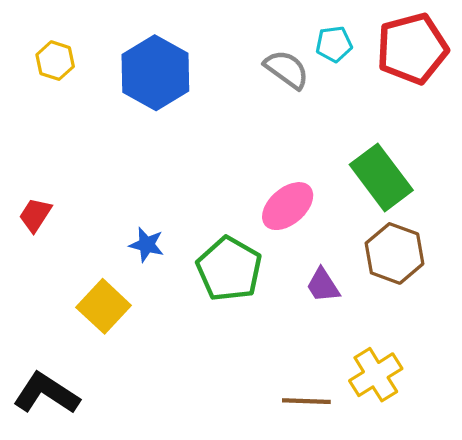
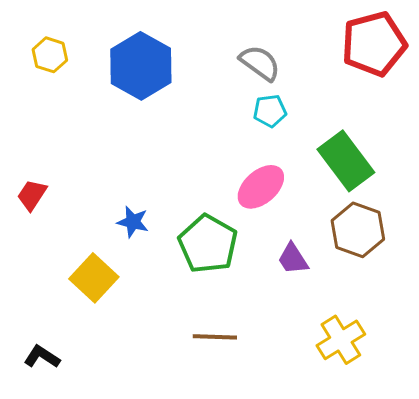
cyan pentagon: (334, 44) -> (270, 111), moved
black L-shape: (46, 393) -> (42, 357), size x0.6
brown line: (306, 401) -> (215, 337), moved

